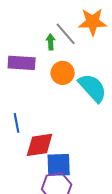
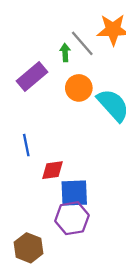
purple rectangle: (22, 63) -> (32, 77), turned -44
red diamond: (40, 145) -> (53, 170), size x0.7

